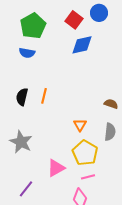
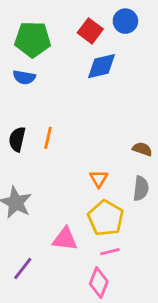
green pentagon: (33, 26) -> (33, 39), turned 30
pink triangle: (56, 168) -> (65, 239), turned 36

